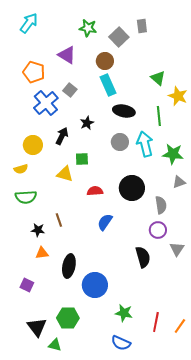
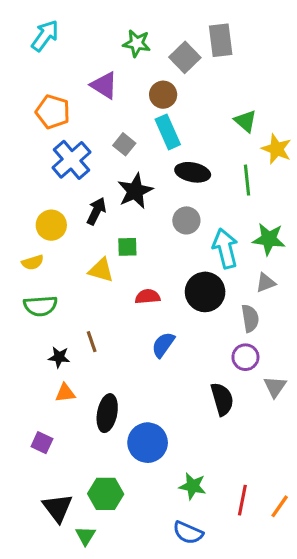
gray rectangle: (142, 26) -> (221, 40), size x1.5
gray square: (70, 90) -> (124, 144), moved
black star: (87, 123) -> (135, 191), size x1.6
cyan arrow: (145, 144) -> (225, 248), moved
gray triangle: (179, 182) -> (266, 283), moved
green triangle: (55, 345) -> (85, 536), turned 48

